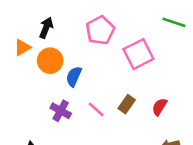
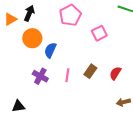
orange triangle: (22, 47) -> (10, 19), moved
pink square: (138, 54) -> (99, 33), size x0.7
pink line: (96, 109) -> (67, 75), turned 56

